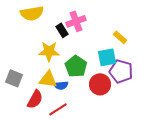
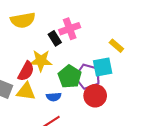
purple pentagon: (121, 71) -> (88, 77), moved
yellow triangle: (48, 79) -> (26, 91), moved
red semicircle: (35, 99) -> (26, 71), moved

